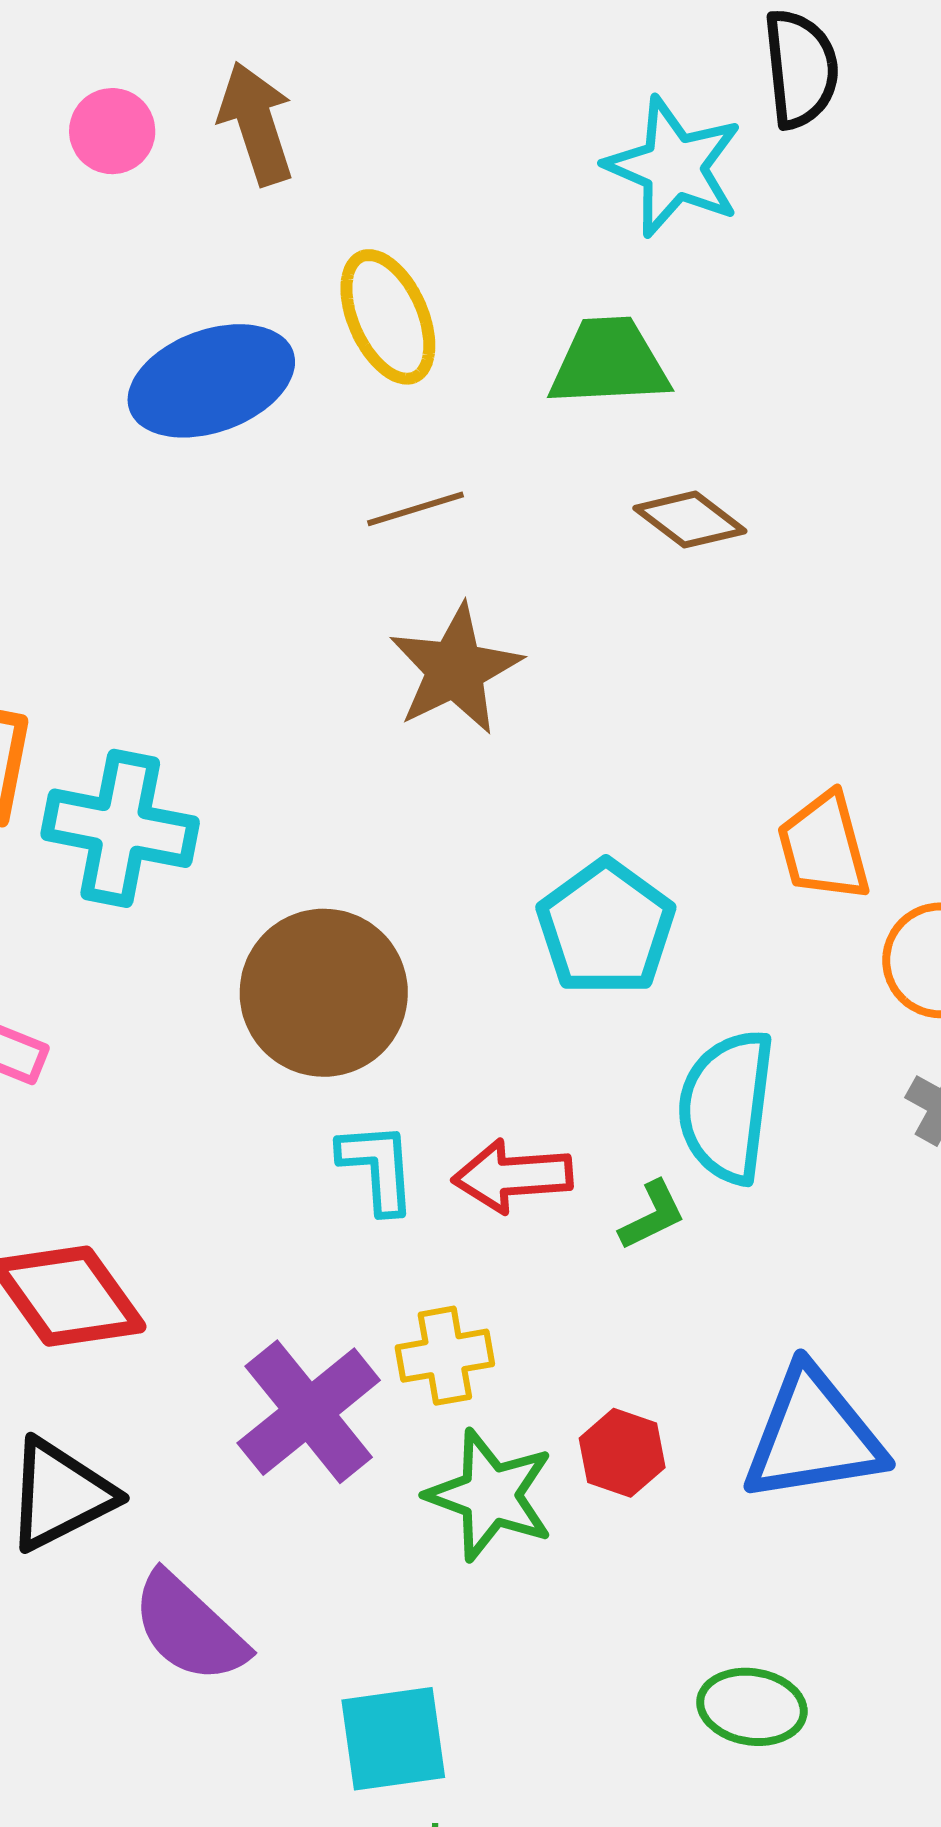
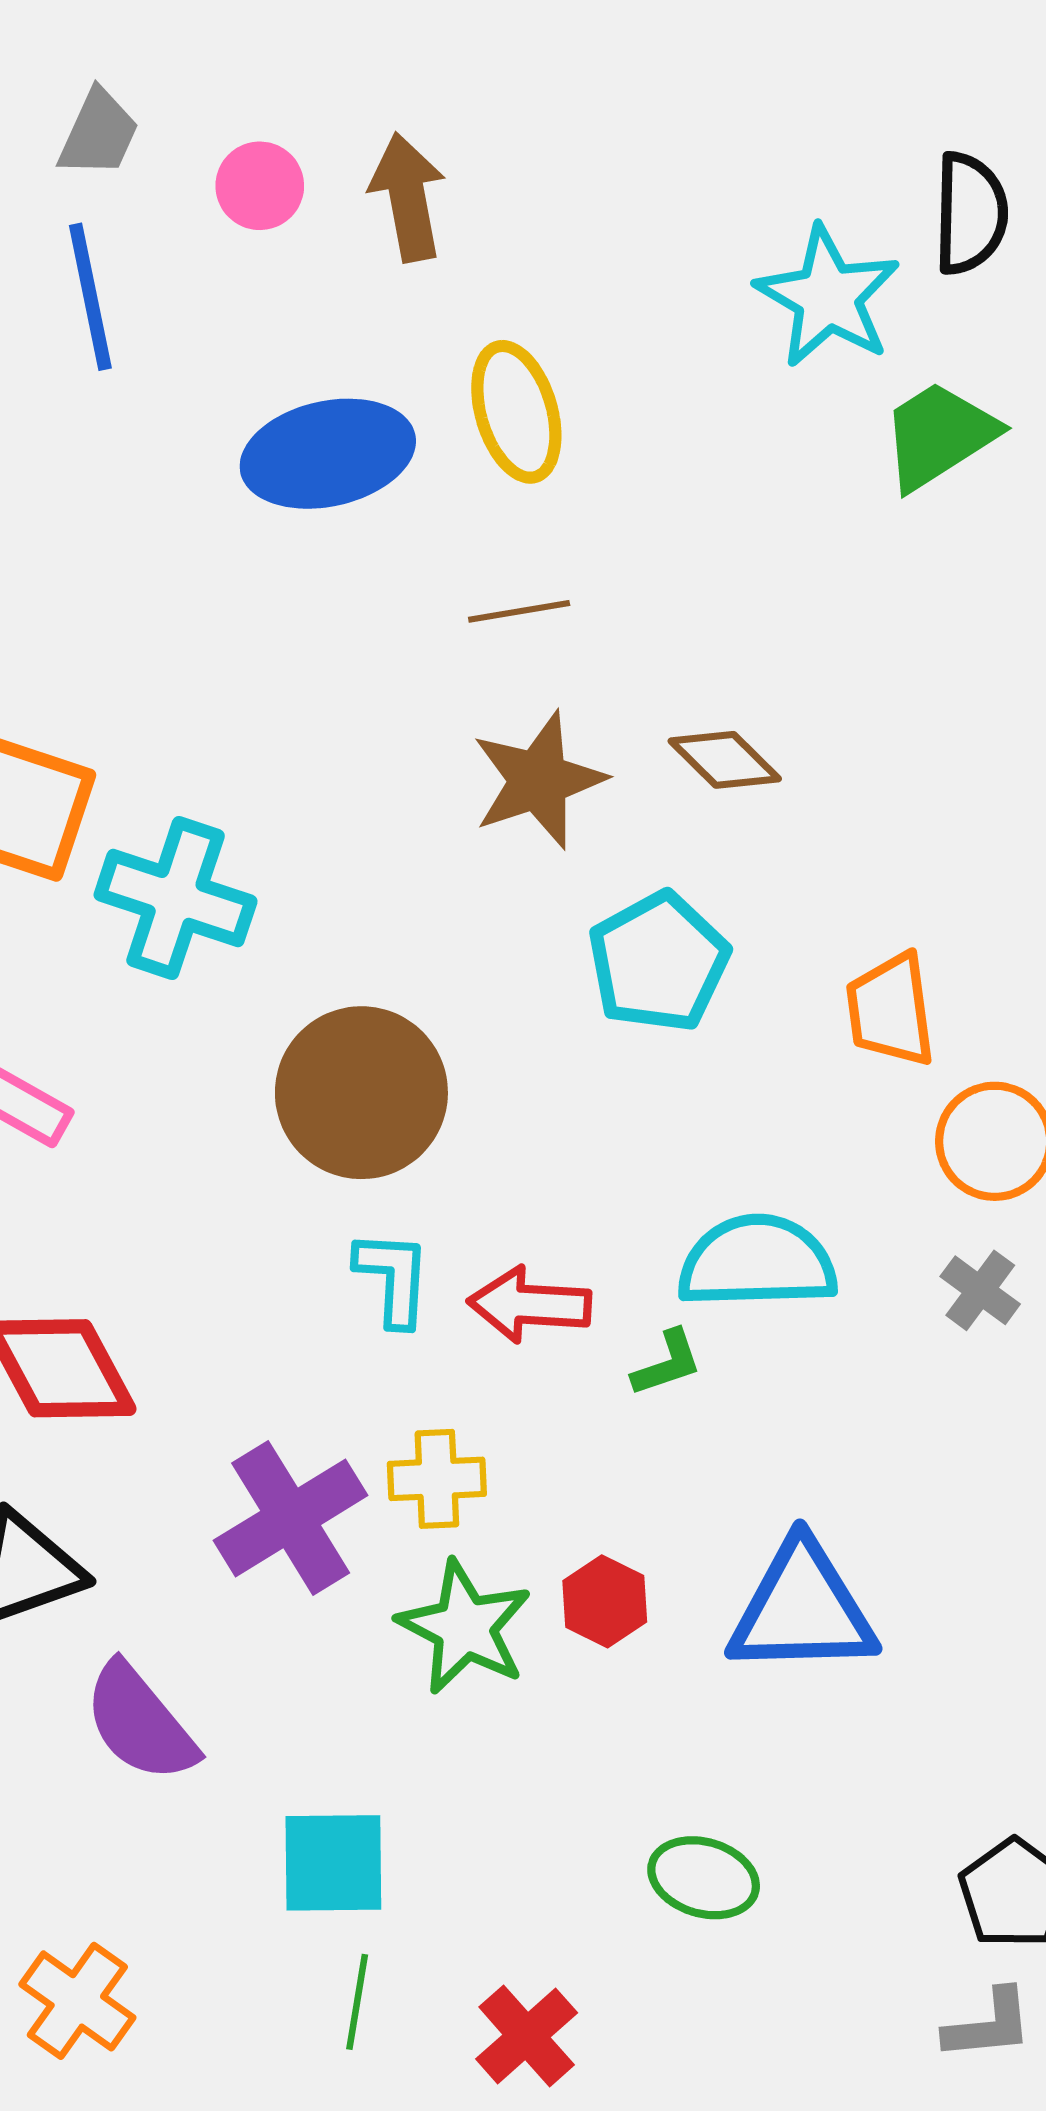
green trapezoid: (609, 362) -> (939, 435), moved, turned -37
brown diamond: (690, 520) -> (725, 760), moved
cyan pentagon: (606, 928) -> (659, 962), moved
cyan semicircle: (727, 1106) -> (757, 1262), turned 74

